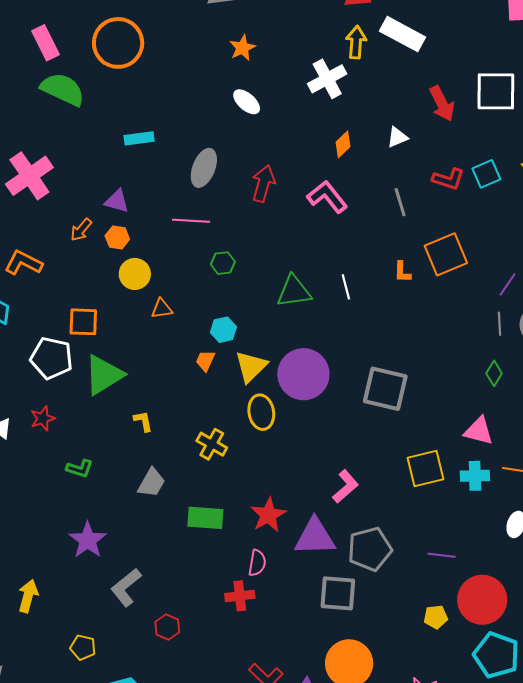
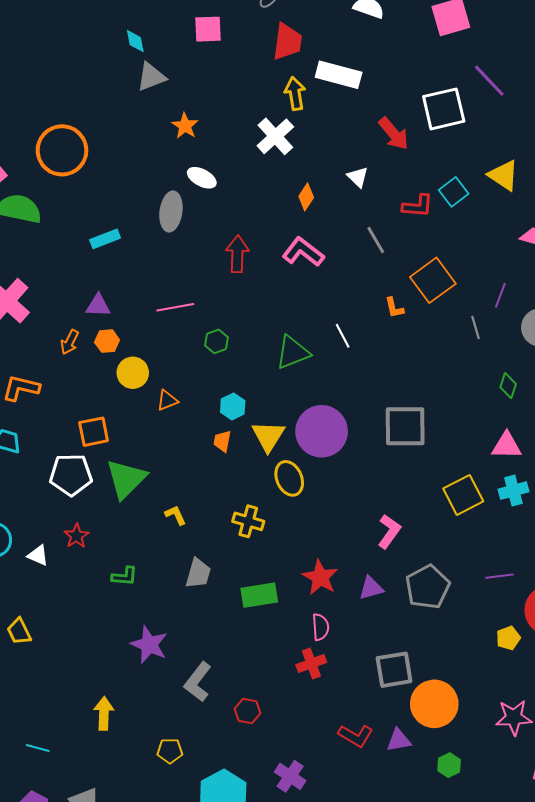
white triangle: (397, 137) -> (358, 177), turned -40
gray ellipse: (204, 168) -> (171, 211), moved
gray line: (499, 324) -> (475, 327), moved
purple triangle: (315, 537) -> (371, 588), size x0.6
gray square: (338, 593) -> (394, 670), moved

